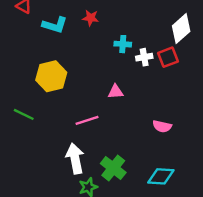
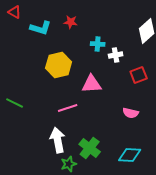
red square: (168, 57) -> (139, 75), moved
yellow hexagon: (51, 76) -> (59, 65), moved
pink triangle: (116, 92) -> (92, 84), size x1.5

